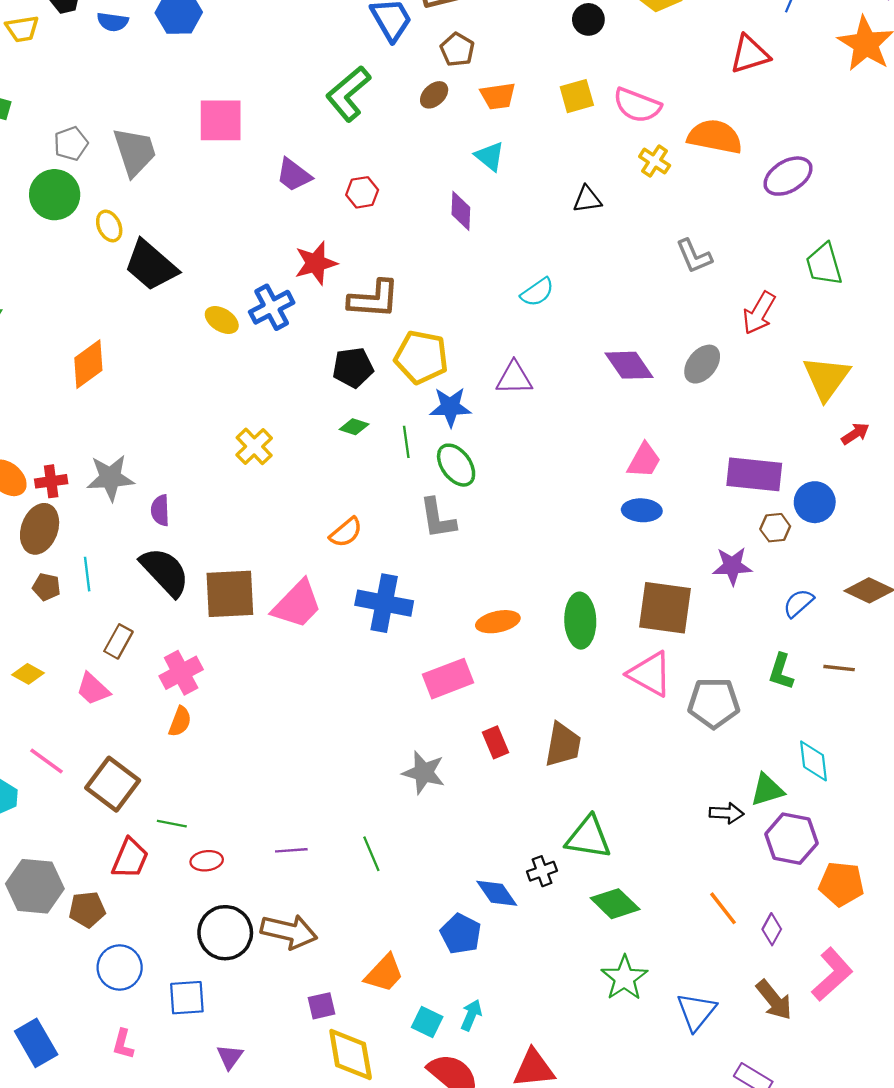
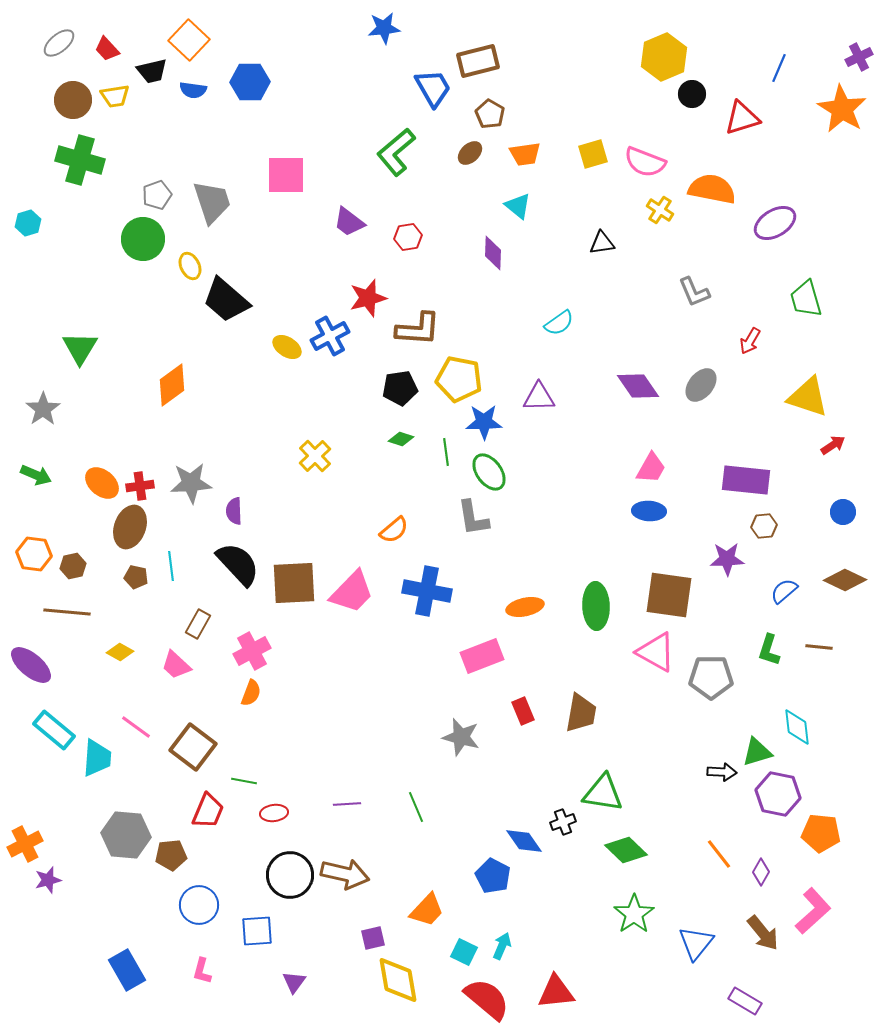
black circle: (588, 19) -> (692, 94), moved
red arrow: (759, 313) -> (750, 341), size x0.7
yellow triangle: (826, 378) -> (808, 397), turned -48
blue circle: (815, 502) -> (843, 512), moved, size x0.7

